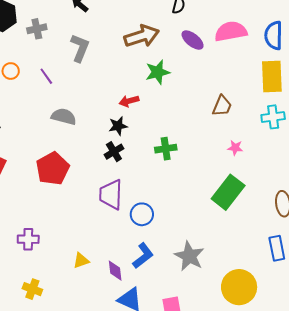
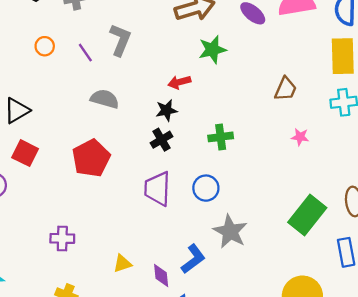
gray L-shape: (80, 48) -> (120, 40), moved
green rectangle: (228, 192) -> (307, 215), moved
blue circle: (142, 214) -> (206, 188), moved
gray star: (189, 256) -> (230, 231), moved

